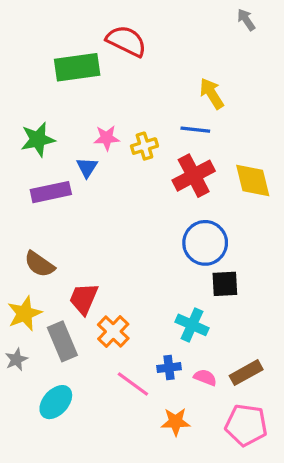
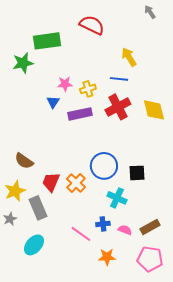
red semicircle: (126, 41) -> (92, 25), moved
green star: (38, 139) -> (23, 63), moved
purple rectangle: (51, 192) -> (80, 114), moved
blue circle: (205, 243) -> (104, 166), moved
orange cross: (113, 332) -> (76, 183), moved

